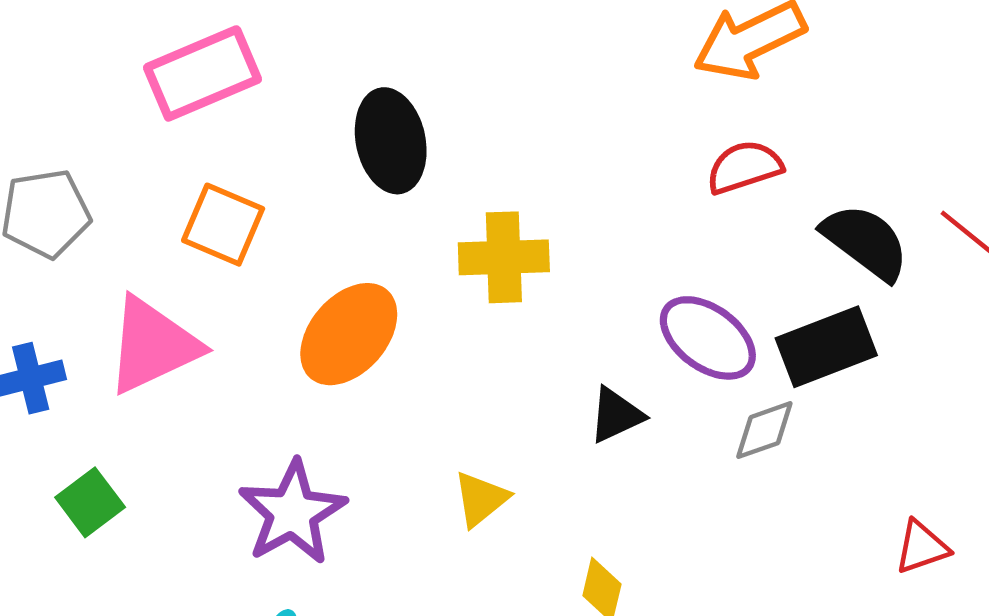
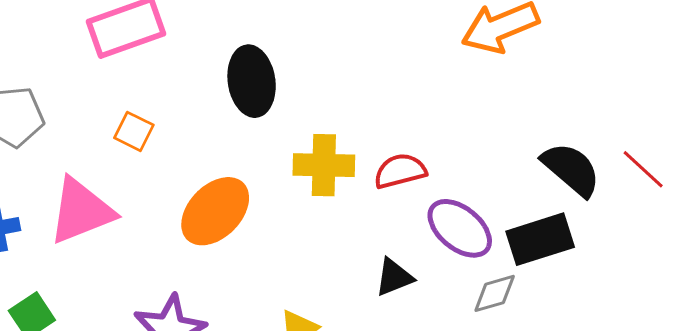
red semicircle: (744, 167) -> (400, 171), moved
orange square: (223, 225) -> (134, 131), size x0.7

